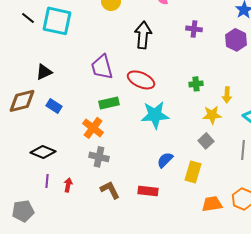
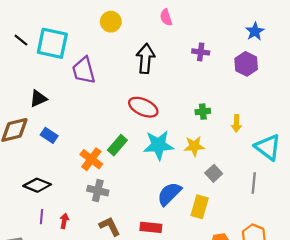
purple trapezoid: (102, 67) -> (84, 70), moved
green rectangle: (109, 103) -> (117, 145), moved, turned -36
yellow star: (212, 115) -> (194, 146), moved
blue semicircle: (165, 160) -> (169, 194), size x1.4

